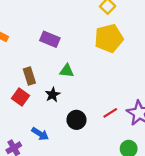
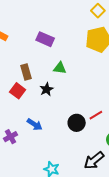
red line: (110, 113) -> (96, 115), moved
black circle: (76, 120) -> (77, 123), moved

